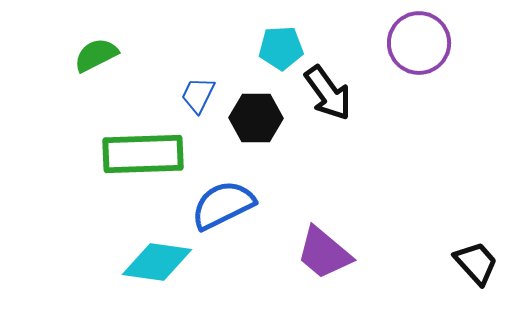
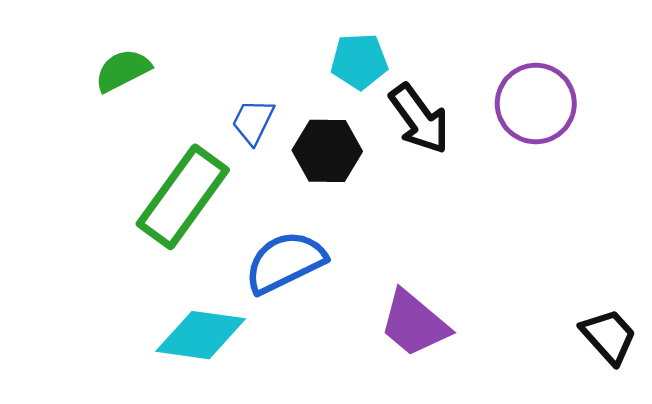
purple circle: (419, 43) -> (536, 104), moved
green rectangle: (143, 154) -> (183, 197), turned -52

